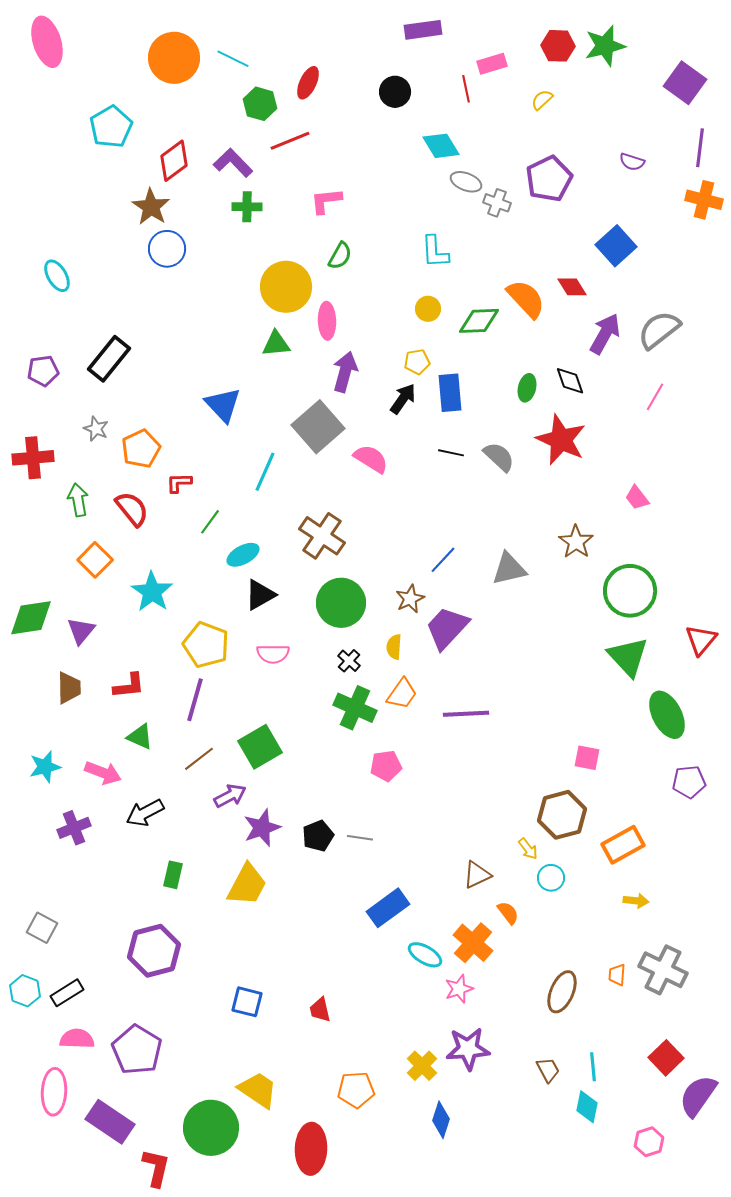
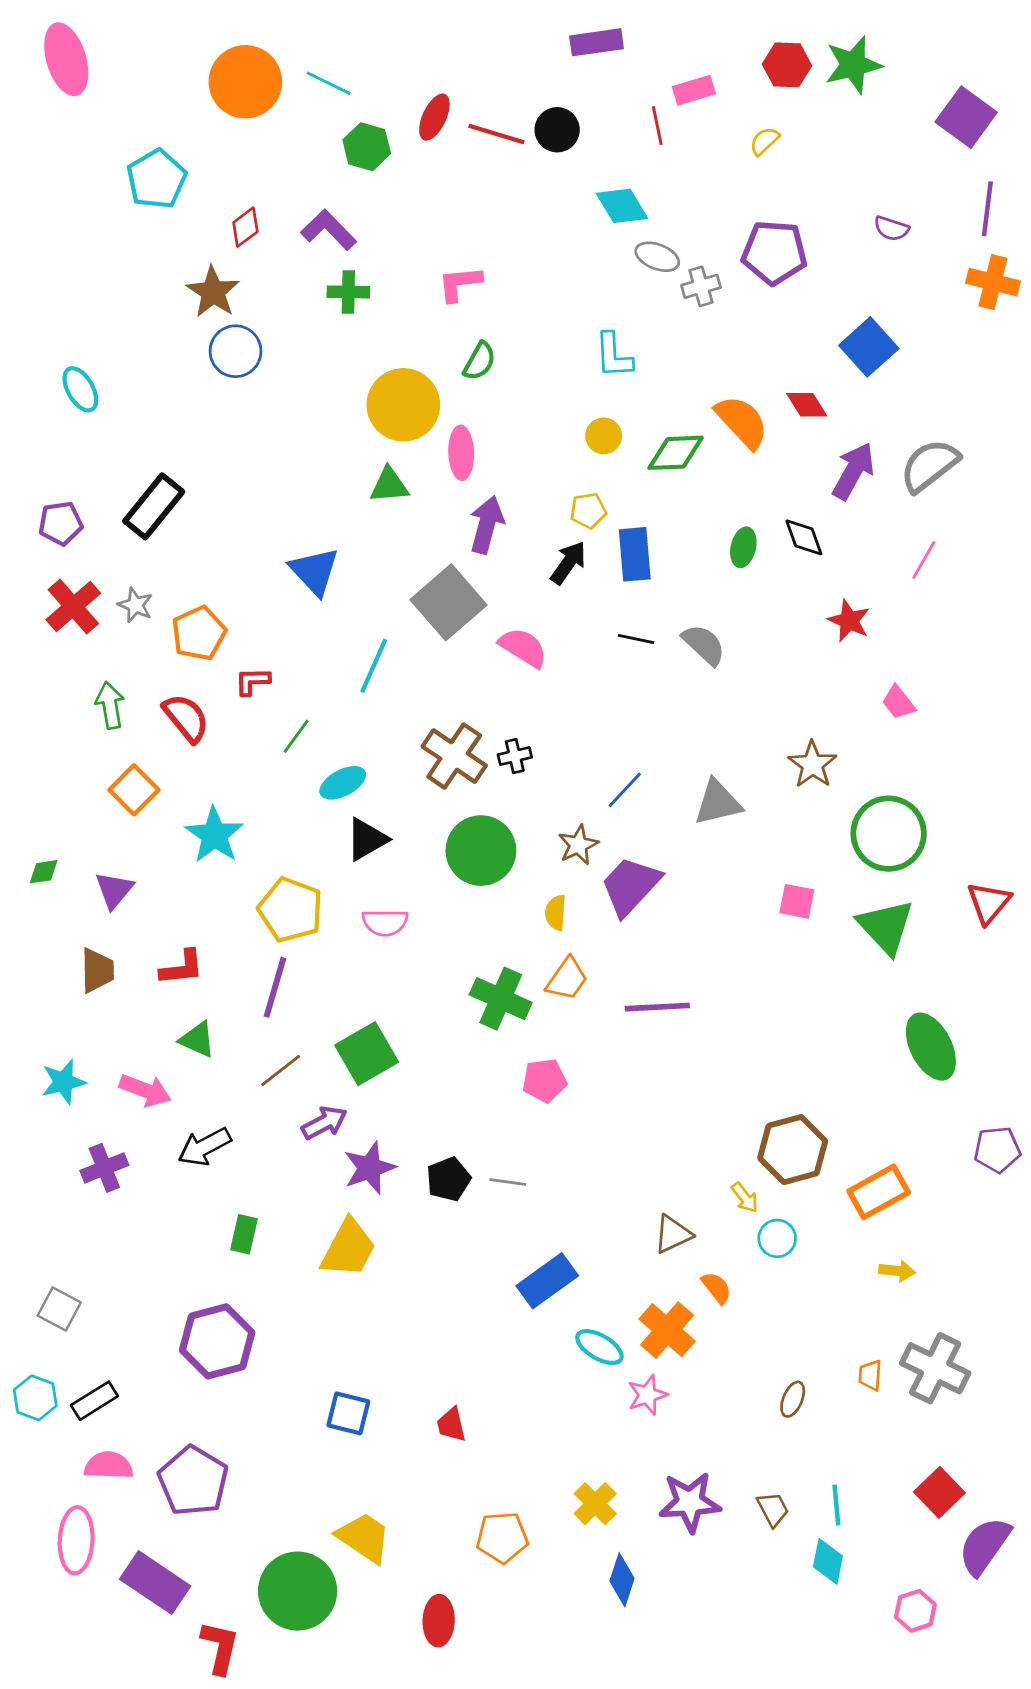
red line: (290, 141) -> (496, 134), moved, turned 39
red diamond: (174, 161) -> (245, 227), size x0.7
purple pentagon: (549, 179) -> (774, 252), turned 30
gray cross: (497, 203) -> (701, 286), turned -36
red star: (561, 440) -> (849, 621), moved, size x0.6
red cross: (33, 458) -> (73, 607), moved, turned -36
green diamond: (31, 618) -> (44, 872), size x0.5
black cross: (349, 661) -> (515, 756), moved, turned 35
green ellipse: (667, 715) -> (931, 1047), moved
pink square: (587, 758) -> (797, 901), moved
purple pentagon: (689, 782) -> (997, 1150), moved
brown ellipse: (562, 992) -> (793, 1399), size x0.6
purple star: (468, 1049) -> (690, 1502), moved
red ellipse: (311, 1149) -> (439, 1621), size x0.7

